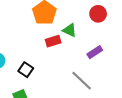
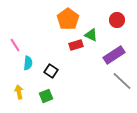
purple rectangle: (95, 52) -> (114, 55), size x1.5
gray line: (82, 81) -> (122, 81), moved

